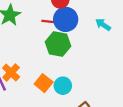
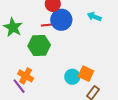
green hexagon: (58, 44) -> (39, 46), moved
orange square: (44, 83) -> (86, 74), moved

